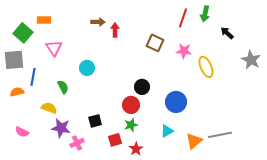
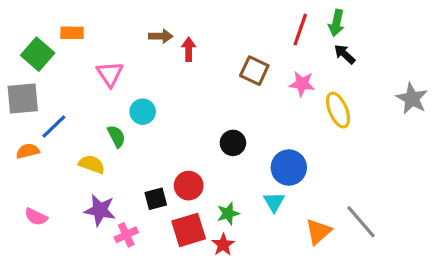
black arrow: (227, 33) -> (345, 54), moved
pink triangle: (54, 48) -> (110, 74), moved
blue line: (33, 77) -> (54, 126), turned 36
green semicircle: (63, 87) -> (116, 136), moved
red circle: (131, 105) -> (189, 186), moved
yellow semicircle: (49, 108) -> (92, 164), moved
green star: (131, 125) -> (228, 214), moved
cyan triangle: (167, 131) -> (274, 202), moved, turned -32
gray line: (220, 135) -> (361, 222), turned 60
red square: (115, 140) -> (189, 230), size x1.5

